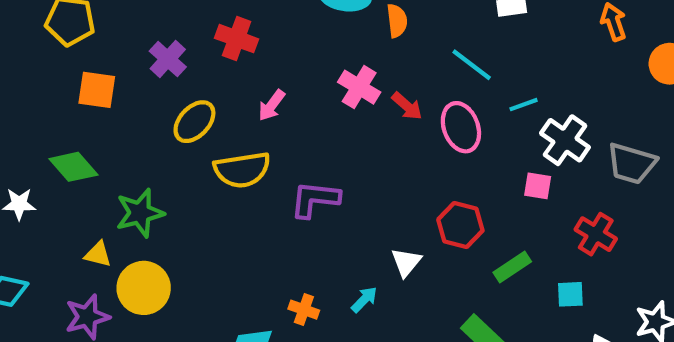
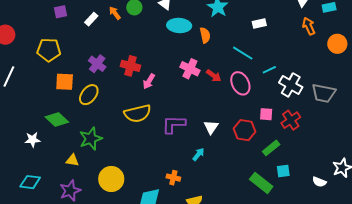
red cross: (237, 39) -> (130, 66), moved
yellow ellipse: (194, 122) -> (89, 95), moved
pink square: (538, 186) -> (266, 114), moved
red cross: (596, 234) -> (291, 120), moved, turned 30
white triangle: (406, 262) -> (211, 127), moved
yellow circle: (144, 288) -> (111, 179), moved
cyan square: (570, 294) -> (283, 171), moved
cyan arrow: (364, 299) -> (198, 154), moved

